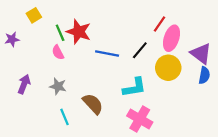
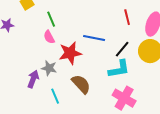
red line: (159, 24) -> (127, 17), moved, turned -49
red star: (79, 32) -> (70, 53), moved, turned -30
black line: (140, 50) -> (122, 49), moved
purple arrow: (24, 84) -> (33, 79), moved

